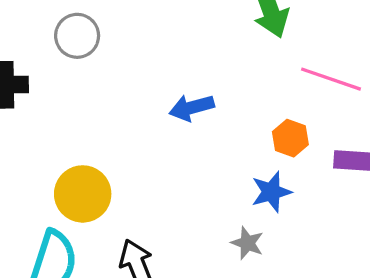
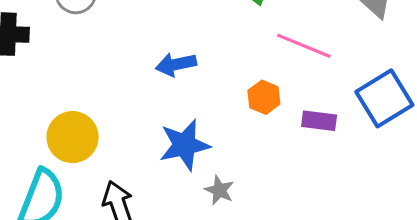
blue star: (271, 192) -> (185, 145), moved, size x1.4

